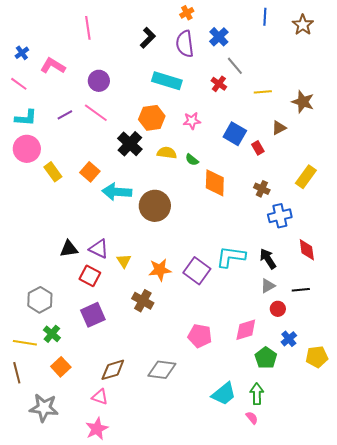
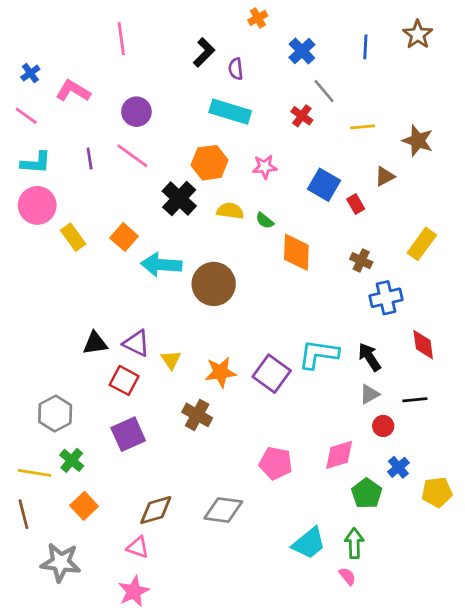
blue line: (265, 17) -> (365, 47), moved
purple semicircle: (185, 44) -> (236, 69), moved, size x0.6
purple line: (65, 115) -> (90, 159), turned -70

